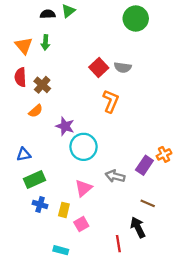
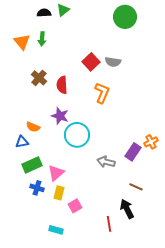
red semicircle: (20, 77) -> (62, 85), moved
orange semicircle: (36, 111) -> (33, 127), moved, turned 64
pink triangle: (84, 188) -> (56, 173), moved

